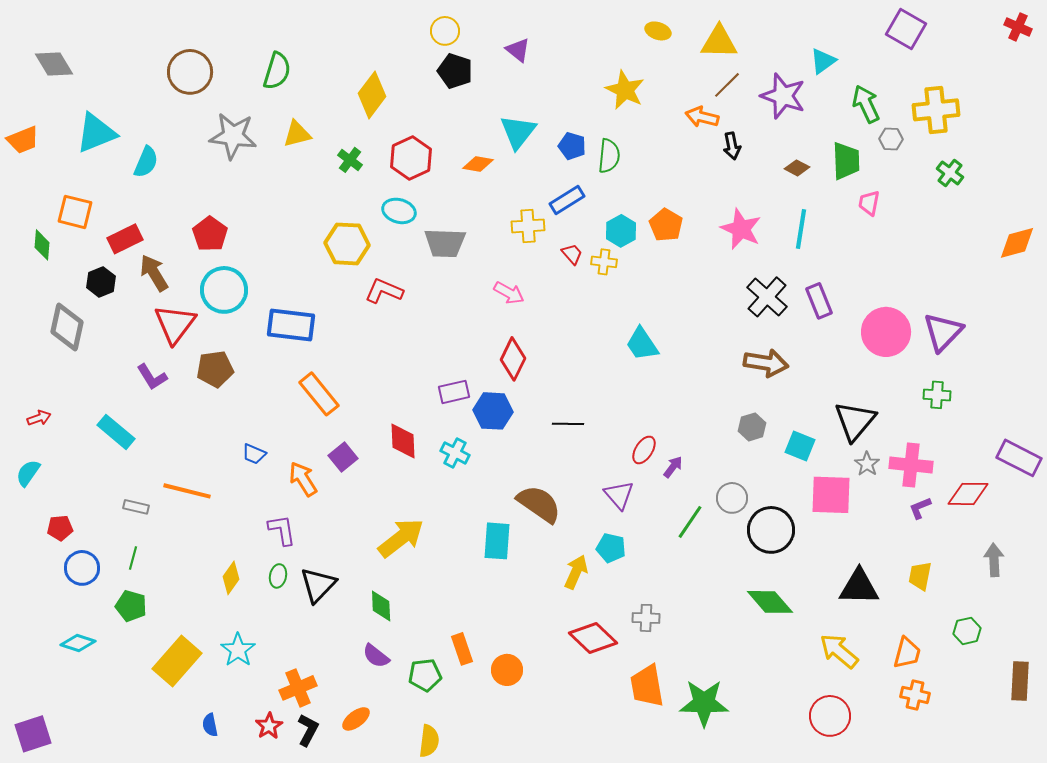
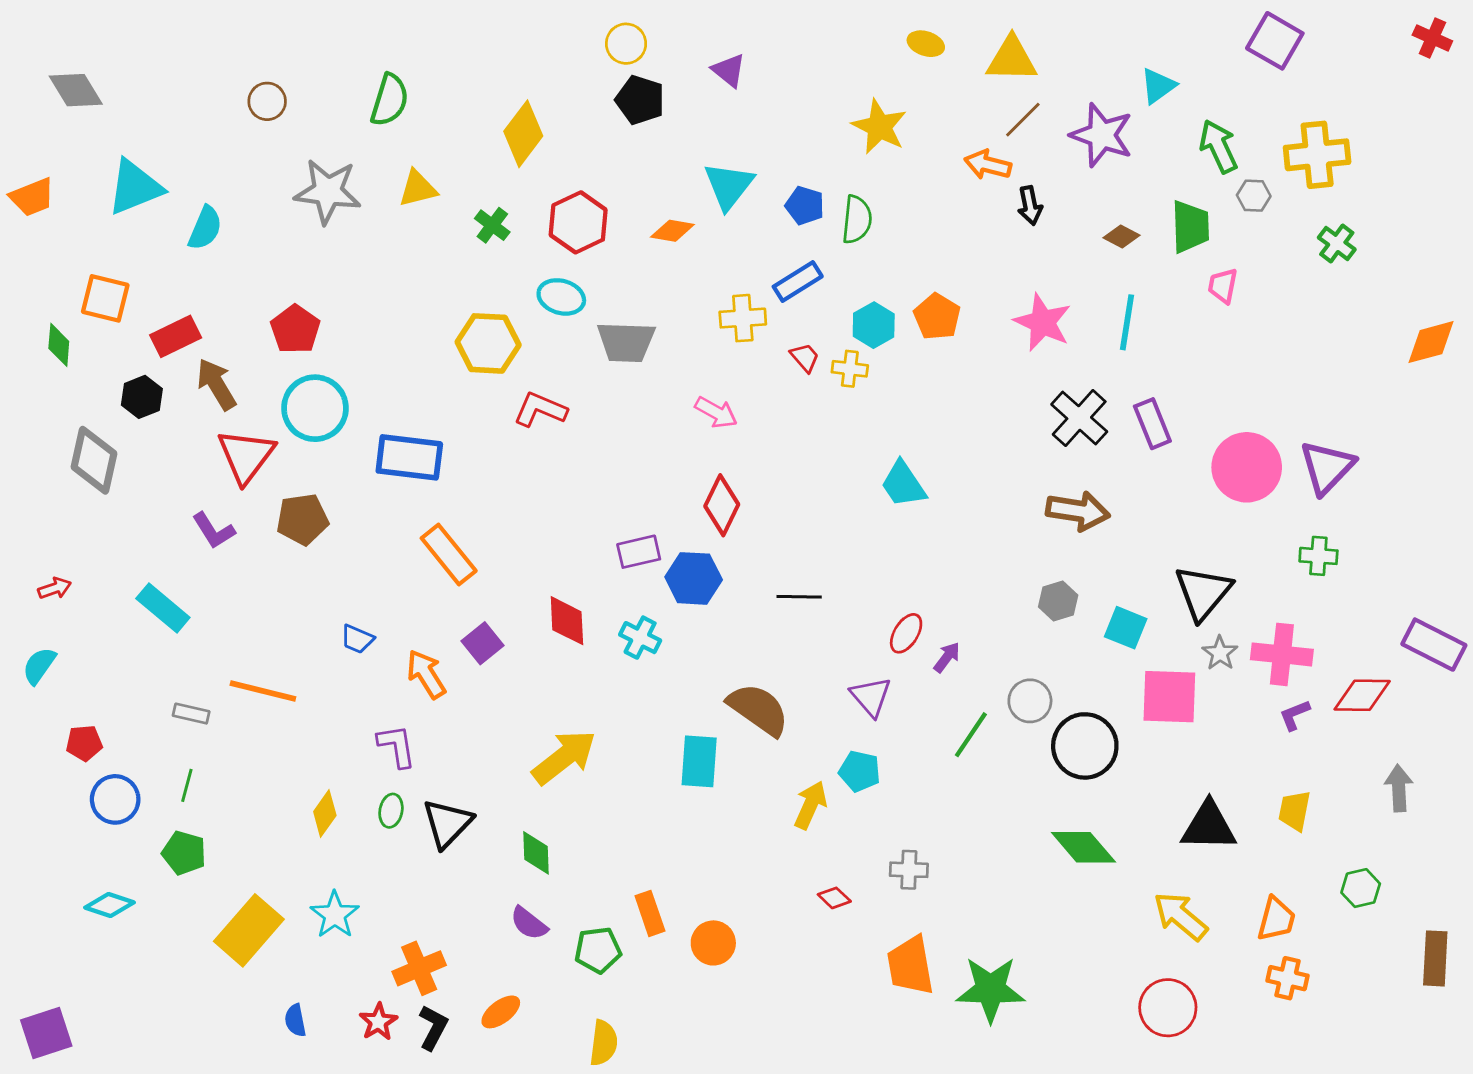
brown circle: (190, 72) -> (267, 101), size x0.6
red diamond: (593, 638) -> (834, 898), size x0.5

